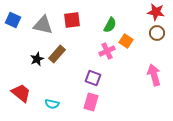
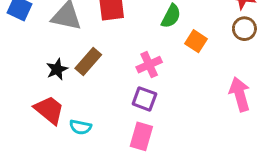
pink cross: (107, 51) -> (149, 65), moved
red trapezoid: (21, 93) -> (49, 110), moved
cyan semicircle: (52, 104) -> (80, 127), moved

